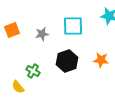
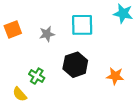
orange star: (101, 60) -> (115, 76), moved

